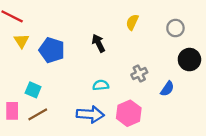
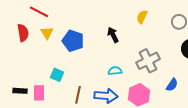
gray cross: (139, 74) -> (148, 61), size x1.6
blue semicircle: (167, 89) -> (172, 85), moved
brown line: (38, 114) -> (78, 95), moved, turned -48

